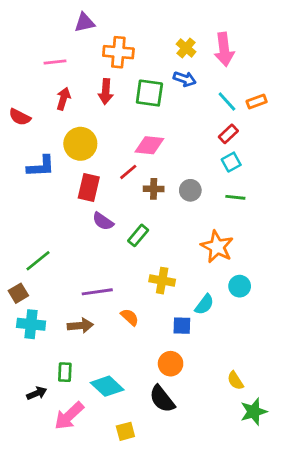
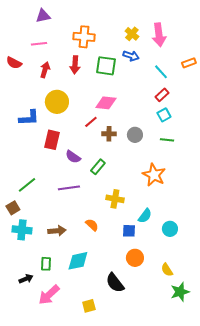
purple triangle: (85, 23) -> (43, 16), moved
orange rectangle: (257, 101) -> (189, 63), moved
red semicircle: (20, 117) -> (14, 63), moved
red rectangle: (89, 187) -> (52, 140), moved
cyan circle: (240, 286) -> (170, 229), moved
purple line: (97, 292) -> (69, 188), moved
orange circle: (171, 364) -> (135, 258), moved
cyan diamond: (107, 386) -> (78, 261), moved, turned -55

